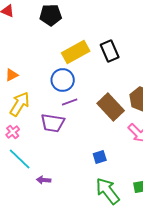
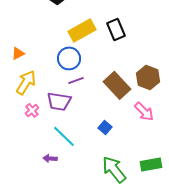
pink cross: (13, 132) -> (32, 110), moved
blue square: (100, 157) -> (105, 127), moved, turned -32
cyan line: (20, 159) -> (64, 136), moved

